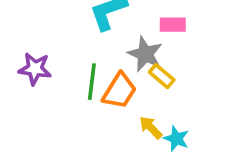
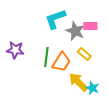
gray star: (145, 54) -> (75, 31), moved
yellow arrow: (151, 128) -> (78, 82), size x1.5

